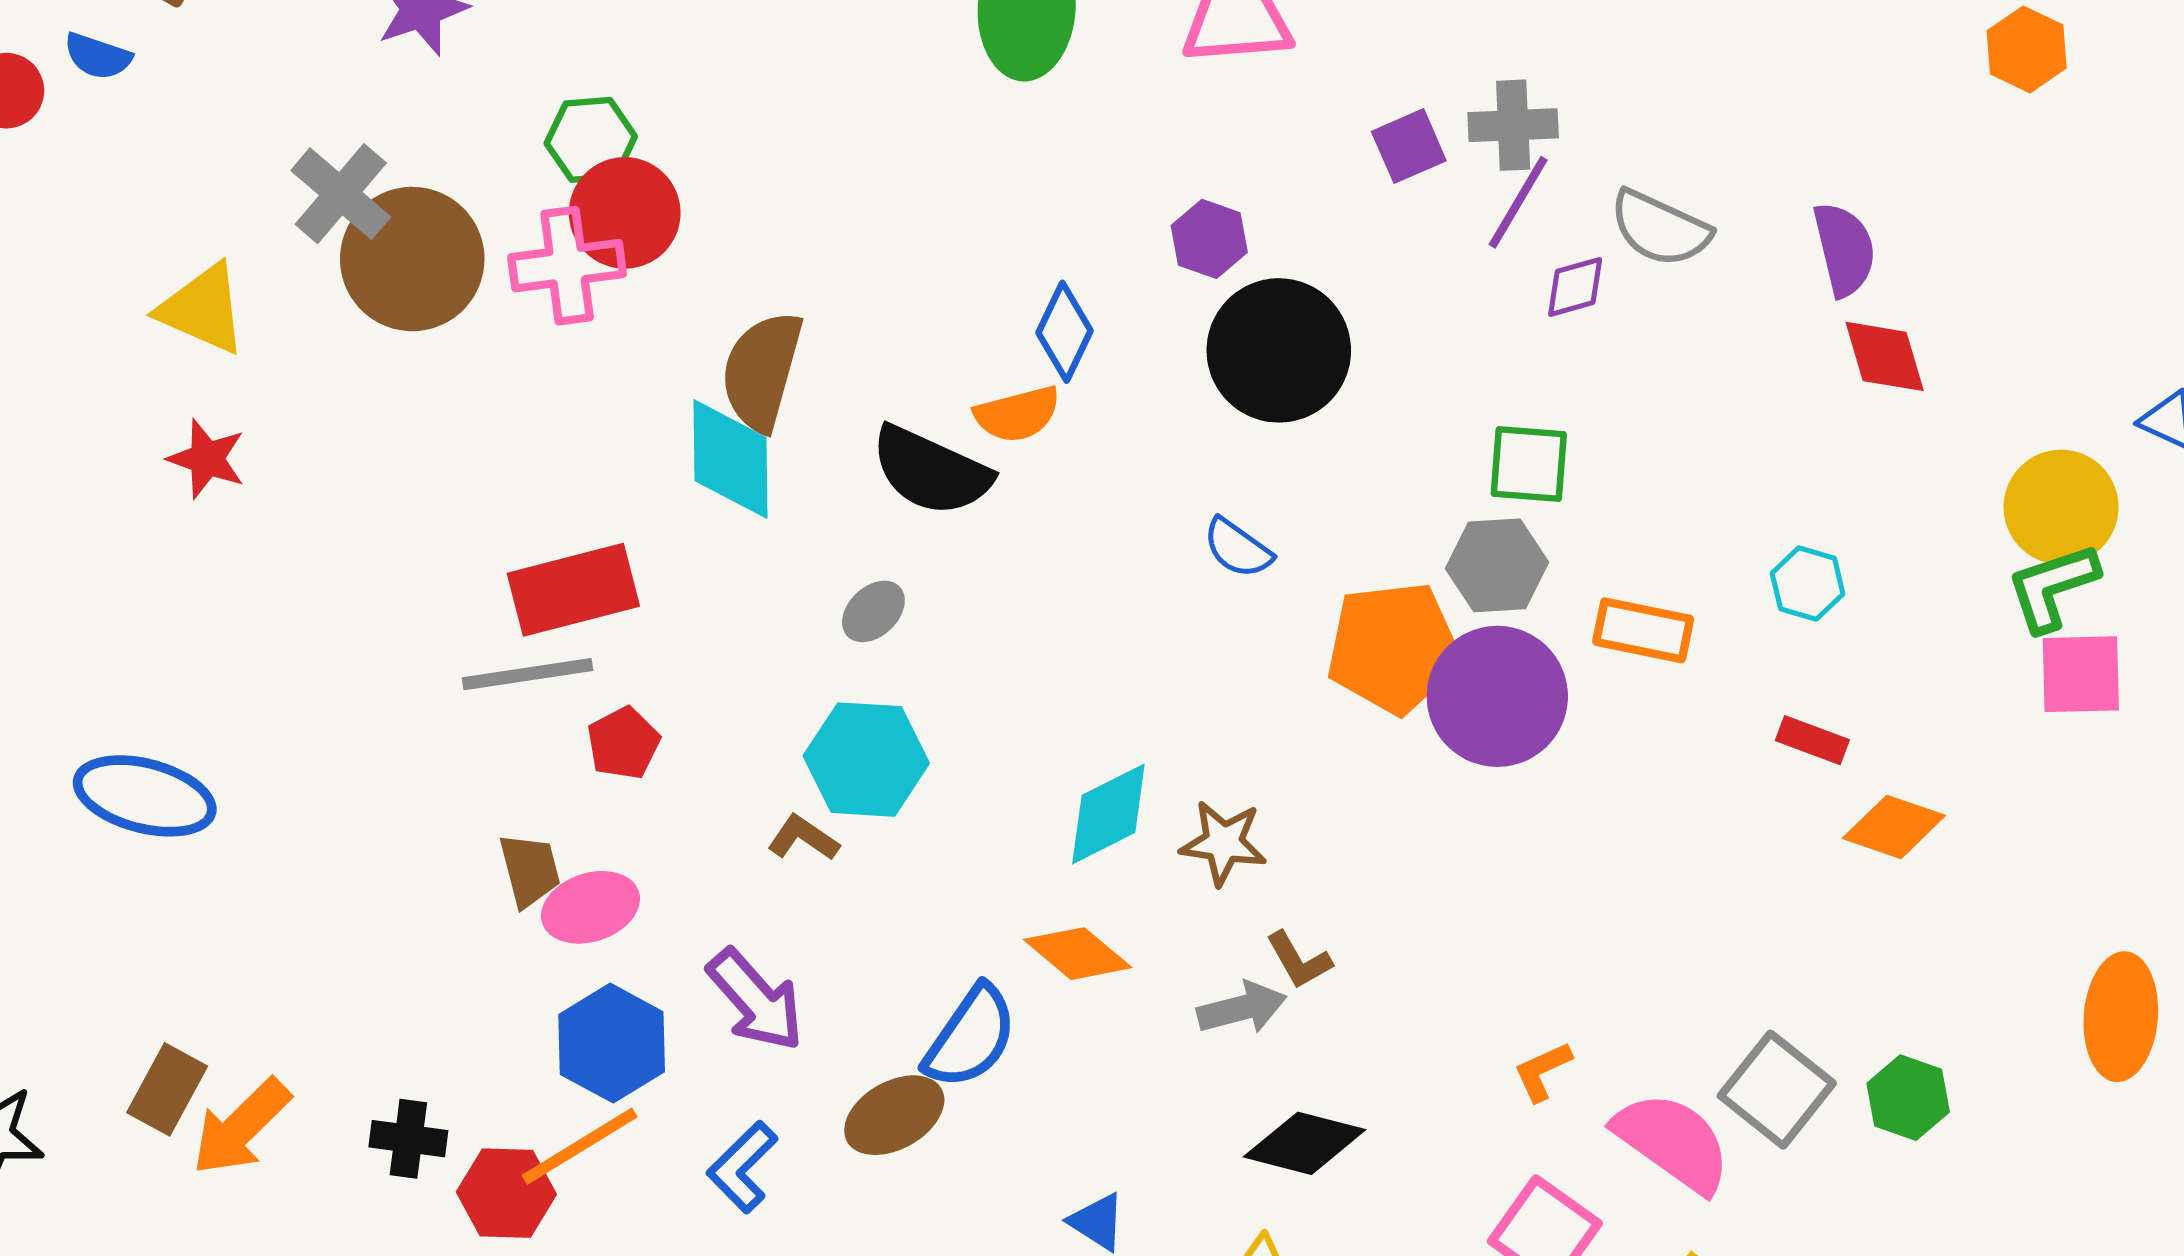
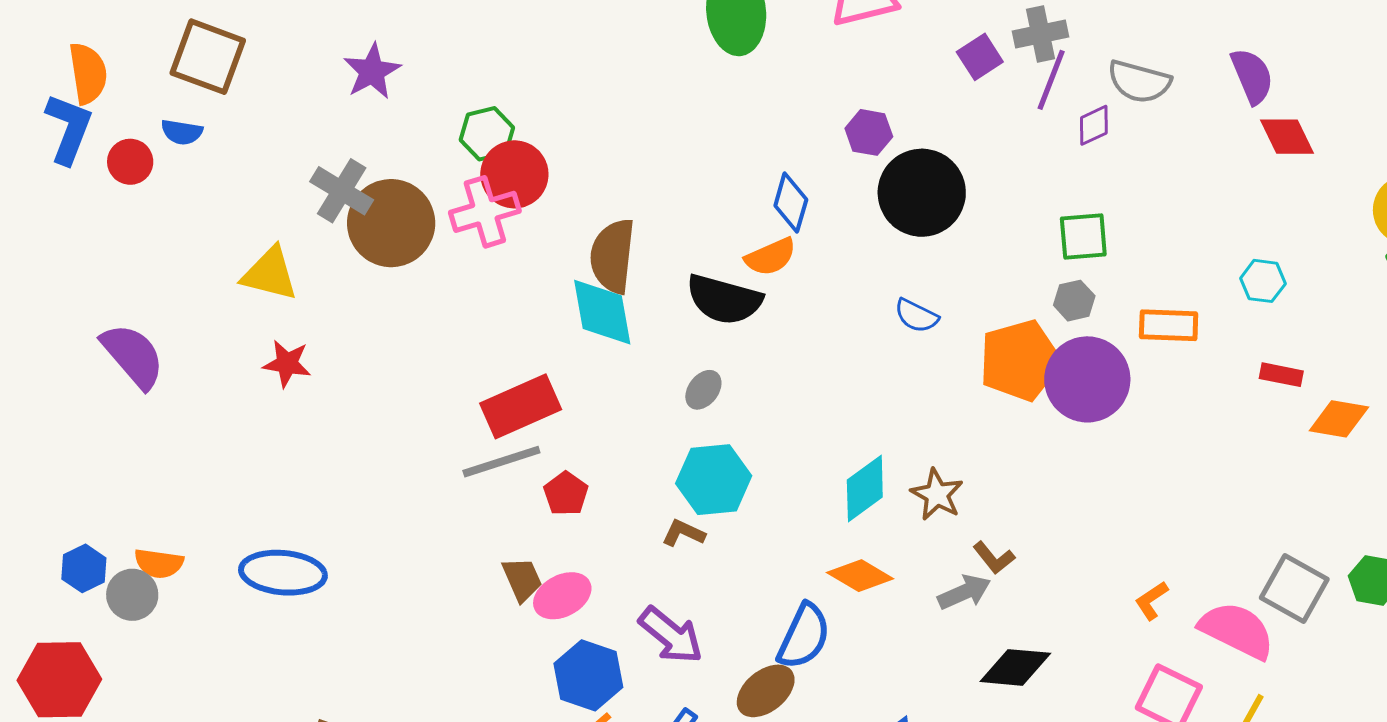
gray hexagon: (1497, 565) -> (1074, 301), size x0.7
brown star: (1223, 843) -> (937, 495), turned 30

